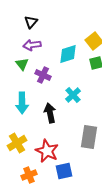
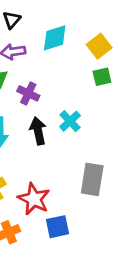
cyan diamond: (68, 54) -> (55, 38), moved
black arrow: (50, 113) -> (38, 131), moved

